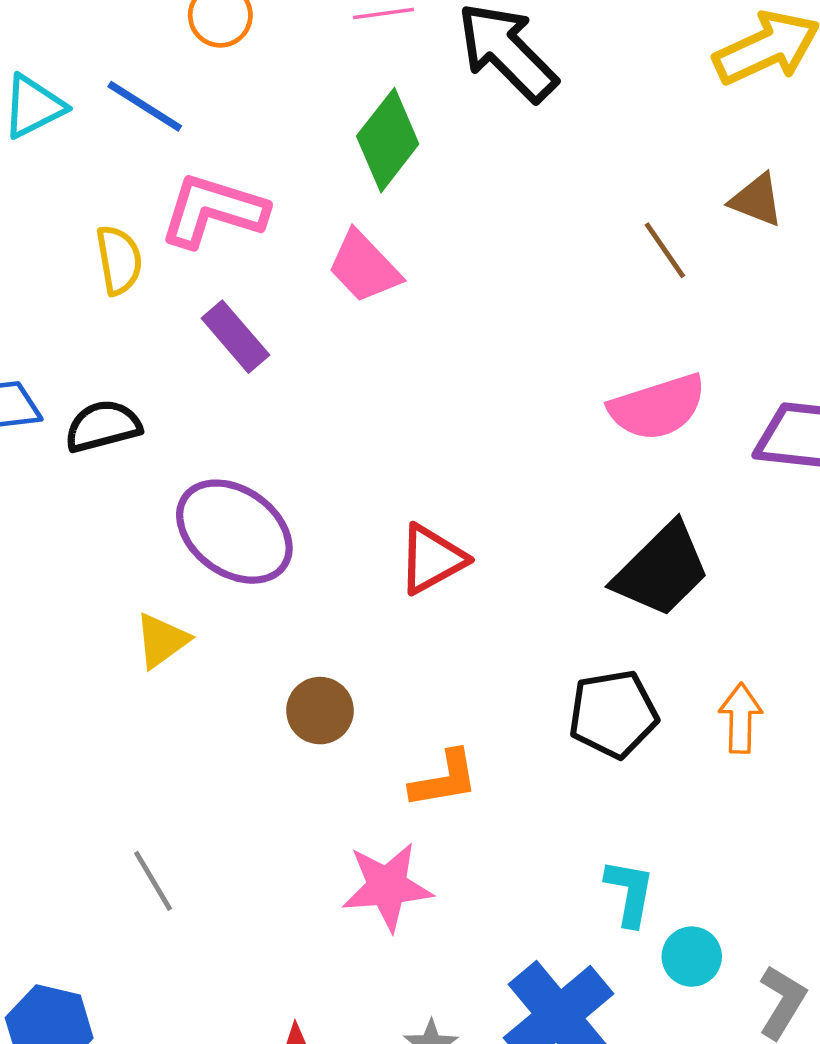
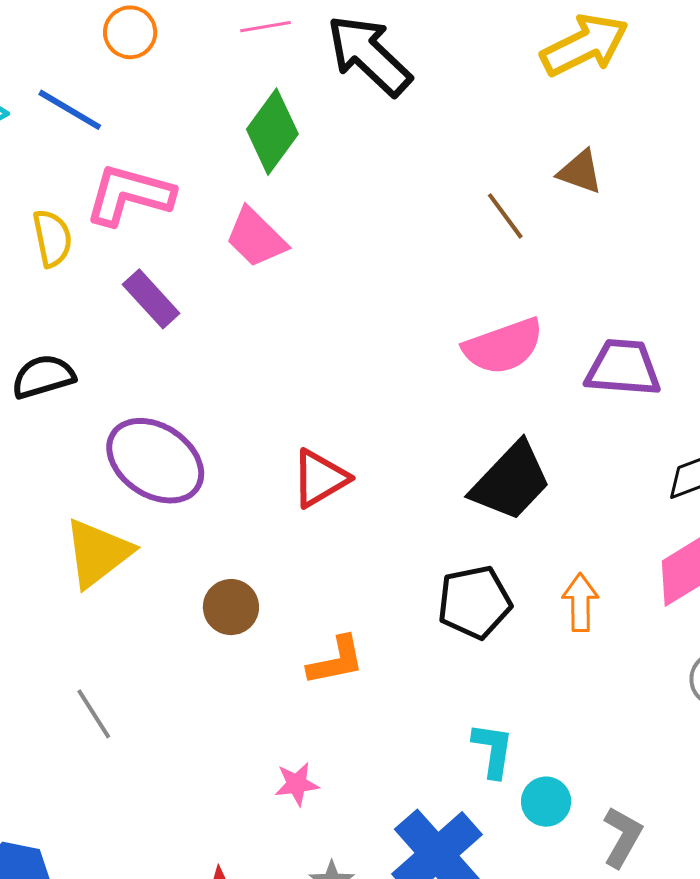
yellow triangle: (162, 640) -> (98, 553), size x1.5
gray line: (153, 881) -> (94, 714), moved
pink star: (387, 887) -> (297, 784), moved, size x0.6

